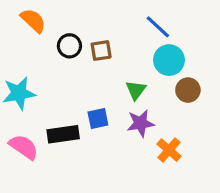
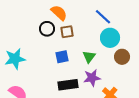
orange semicircle: (33, 21) -> (59, 13), moved
blue square: (98, 118) -> (62, 57), moved
black rectangle: (63, 134) -> (68, 85), moved

